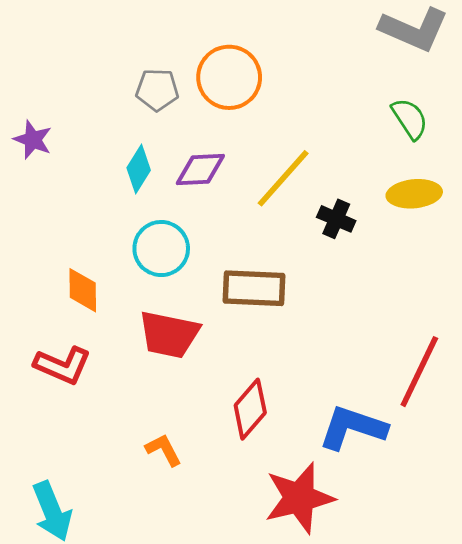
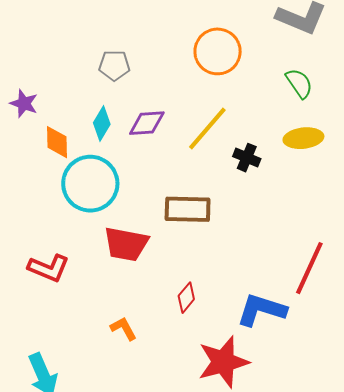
orange circle: (229, 77) -> (218, 51), moved
cyan circle: (161, 249) -> (90, 184), moved, size x1.4
orange diamond: (83, 290) -> (57, 142), moved
red diamond: (250, 409) -> (186, 298), size x0.7

